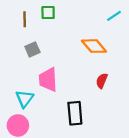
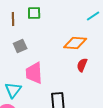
orange diamond: (94, 46) -> (75, 43), turned -45
red semicircle: (102, 81) -> (82, 65), moved

